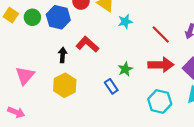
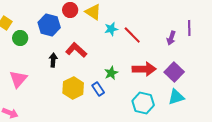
green circle: (32, 17) -> (20, 38), moved
red line: (161, 35) -> (132, 35), moved
yellow hexagon: (65, 85) -> (73, 88), moved

